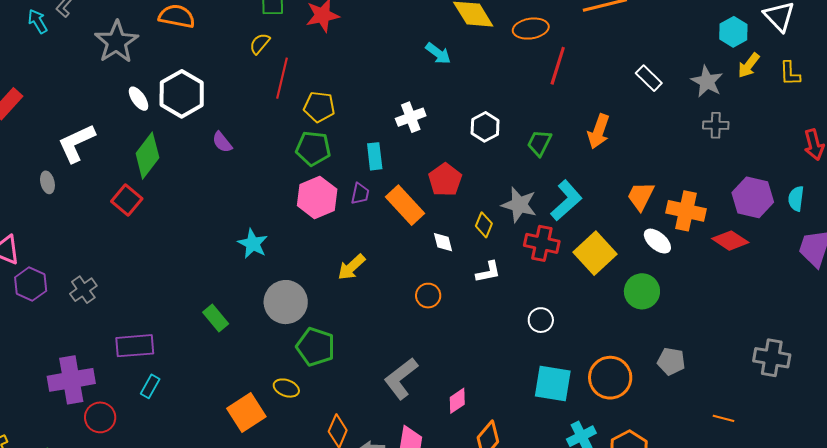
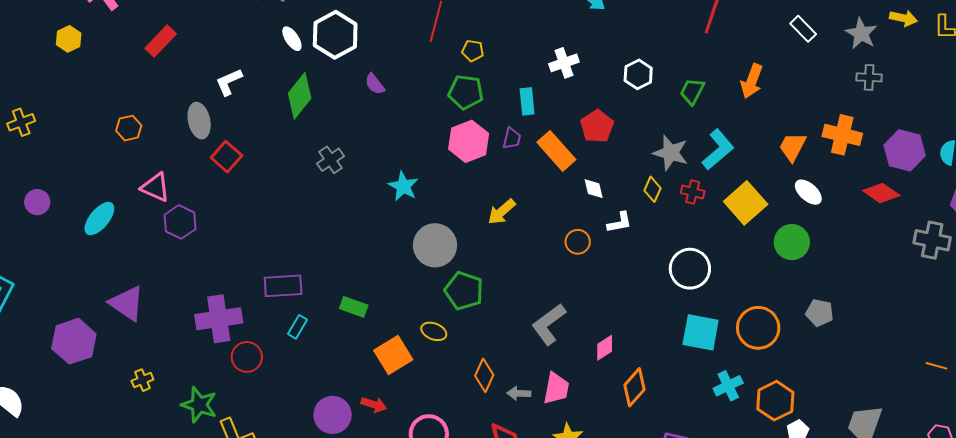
yellow arrow: (749, 65) -> (903, 18), turned -116
yellow pentagon: (319, 107) -> (473, 51), size x0.7
white L-shape: (76, 143) -> (229, 82), size x0.7
gray ellipse: (47, 182) -> (199, 121), size x1.6
red square: (127, 200) -> (227, 157), moved
orange cross: (686, 211) -> (842, 135), moved
yellow diamond: (484, 225) -> (652, 189), moved
red cross: (542, 243) -> (693, 192), size x0.7
white L-shape: (488, 272) -> (620, 222), moved
gray cross: (83, 290) -> (331, 160), moved
green rectangle: (216, 318) -> (354, 307), moved, turned -32
white circle: (541, 320) -> (690, 269), size x1.6
gray cross: (772, 358) -> (932, 240), moved
orange line: (723, 418) -> (937, 366), moved

